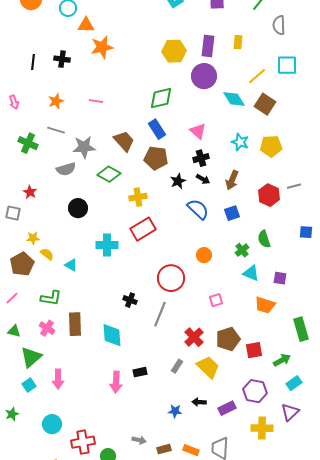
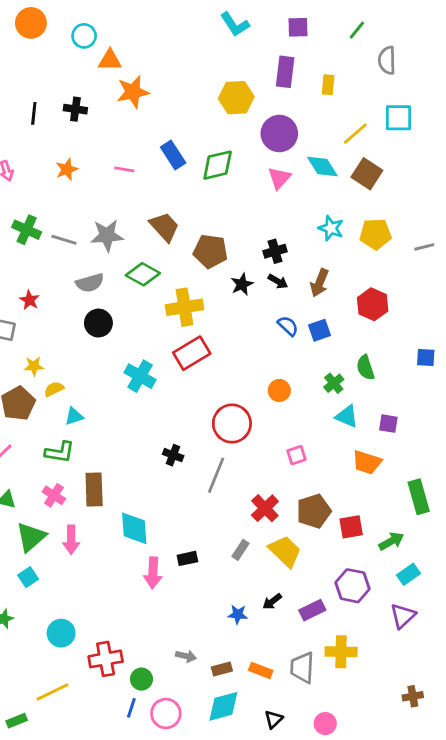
purple rectangle: (208, 46) -> (285, 72), moved
blue rectangle: (157, 129) -> (173, 155), moved
gray line: (56, 130) -> (64, 240), moved
pink triangle: (198, 131) -> (279, 178), moved, turned 30
gray semicircle: (66, 169) -> (90, 283), moved
gray line: (294, 186) -> (424, 247), moved
yellow cross: (138, 197) -> (185, 307), size x1.4
blue semicircle: (198, 209) -> (288, 326), moved, size x0.7
cyan cross: (107, 245) -> (140, 376), turned 30
yellow semicircle: (47, 254) -> (54, 389), turned -64
cyan triangle: (71, 265) -> (74, 416), moved, turned -48
cyan diamond: (112, 335) -> (134, 528), moved
pink arrow: (58, 379) -> (71, 540), moved
black arrow: (199, 402) -> (272, 602), turned -40
yellow cross: (262, 428) -> (341, 652), moved

